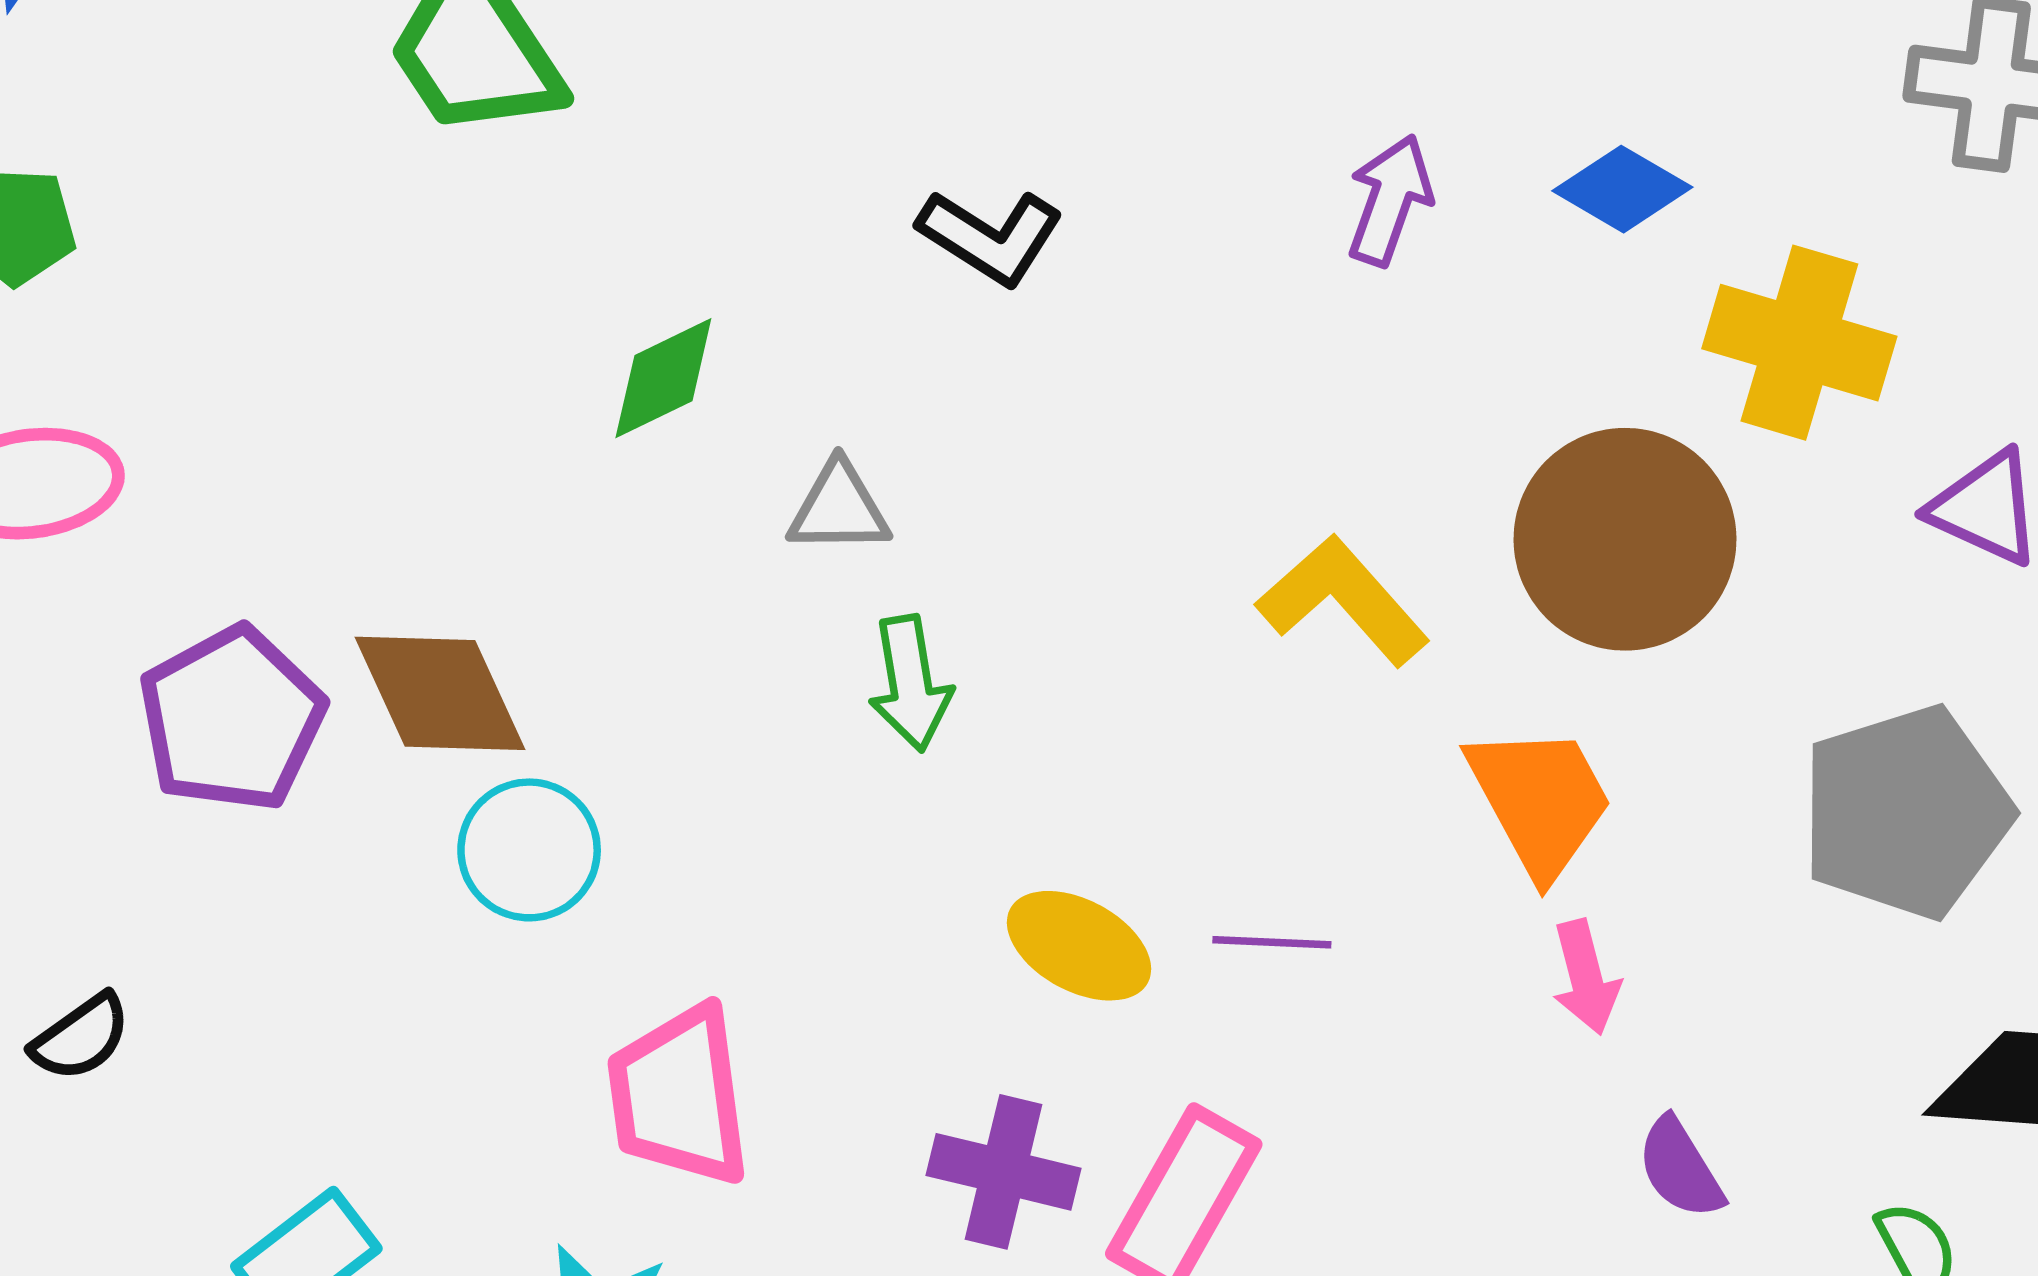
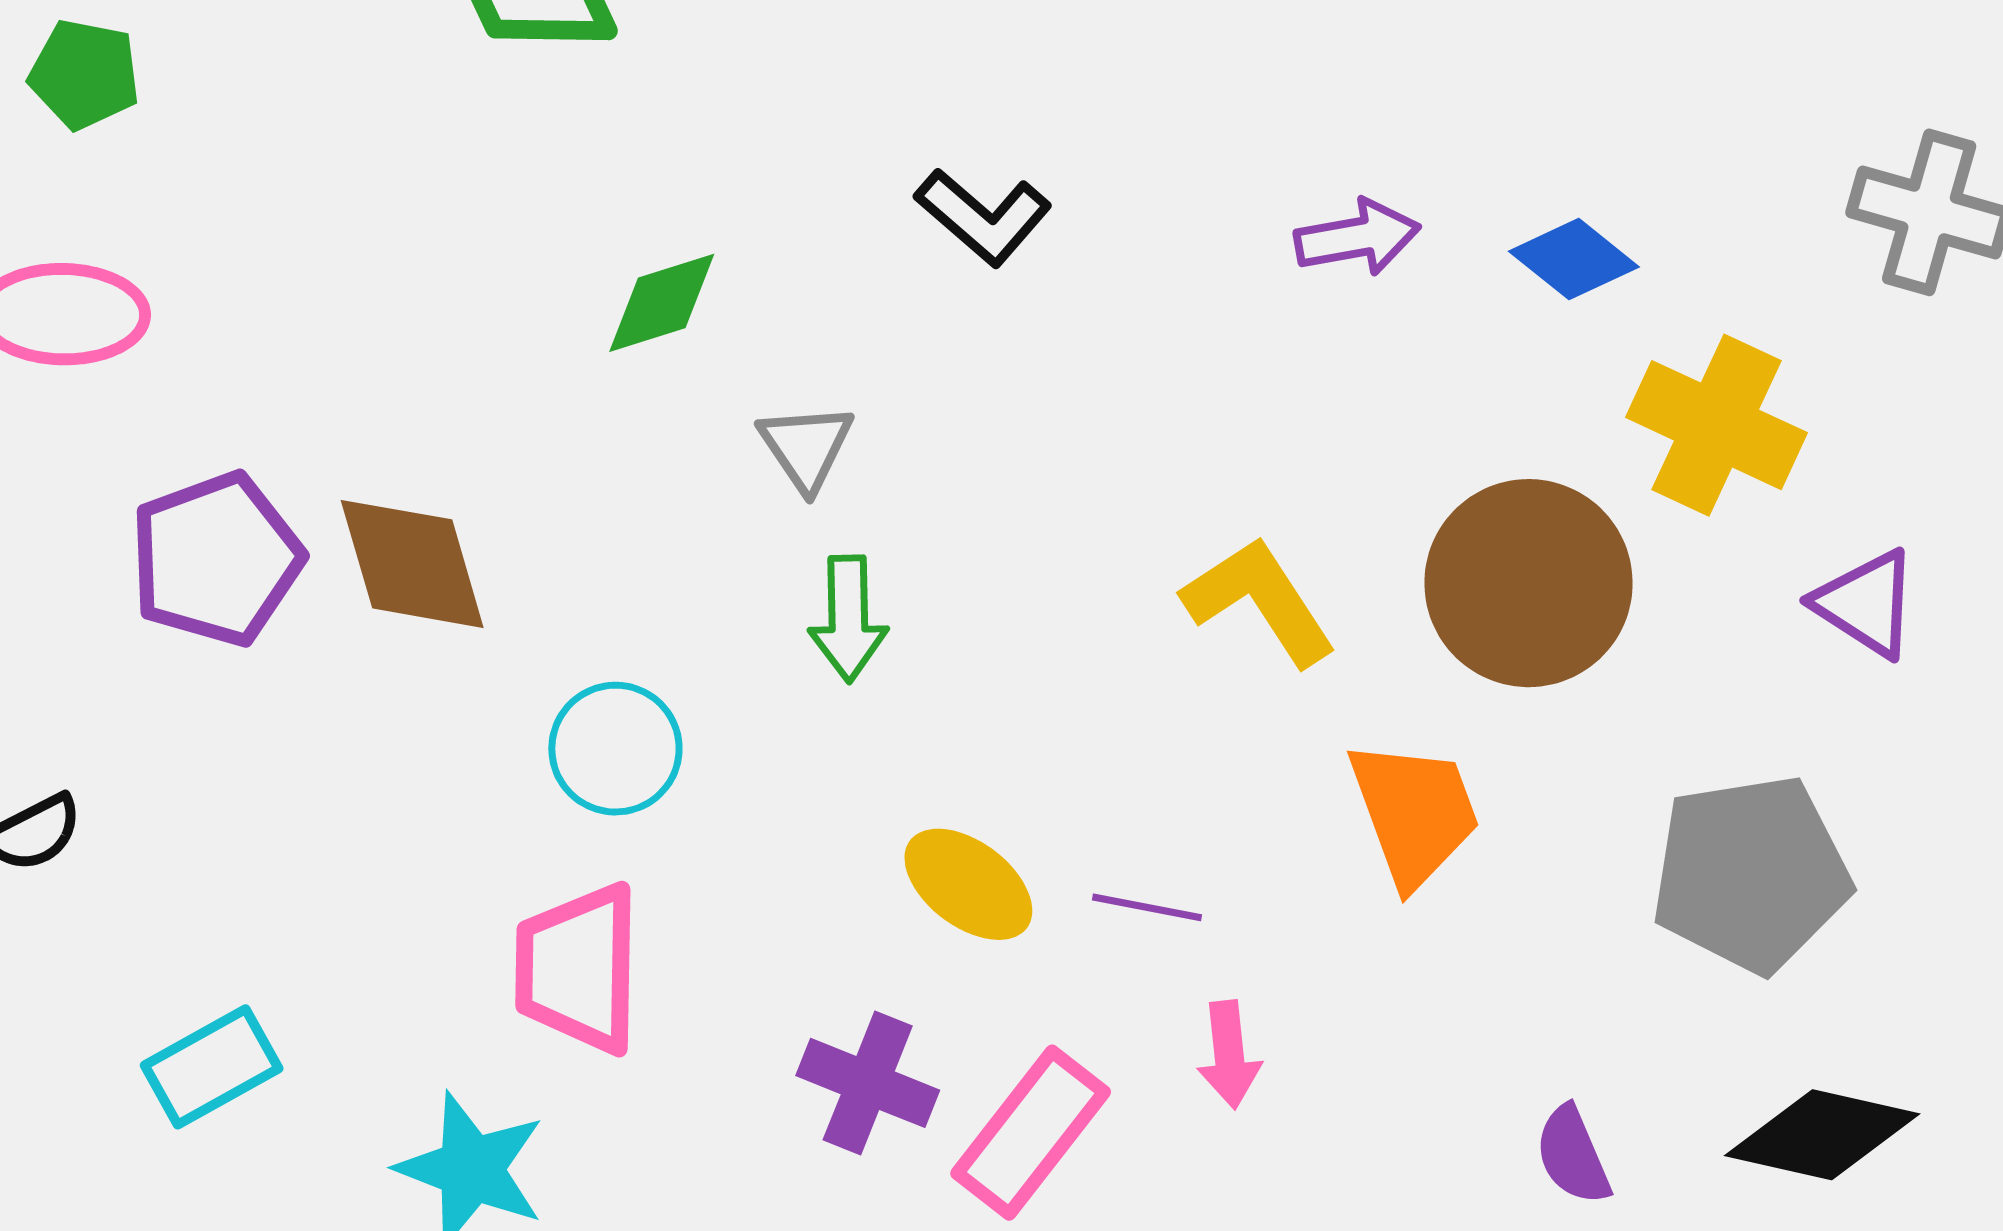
purple arrow: (1390, 200) -> (1357, 238), turned 52
gray triangle: (839, 508) -> (806, 447), turned 48
cyan circle: (529, 850) -> (615, 749), moved
pink arrow: (1586, 977) -> (1229, 1055), moved
purple semicircle: (1680, 1168) -> (1573, 1155), moved

